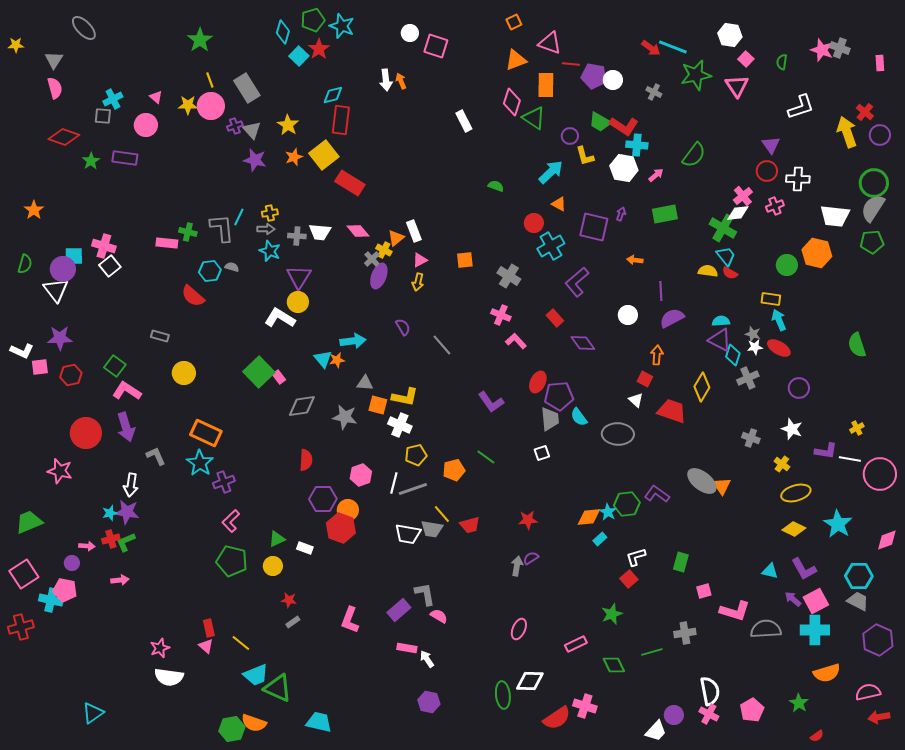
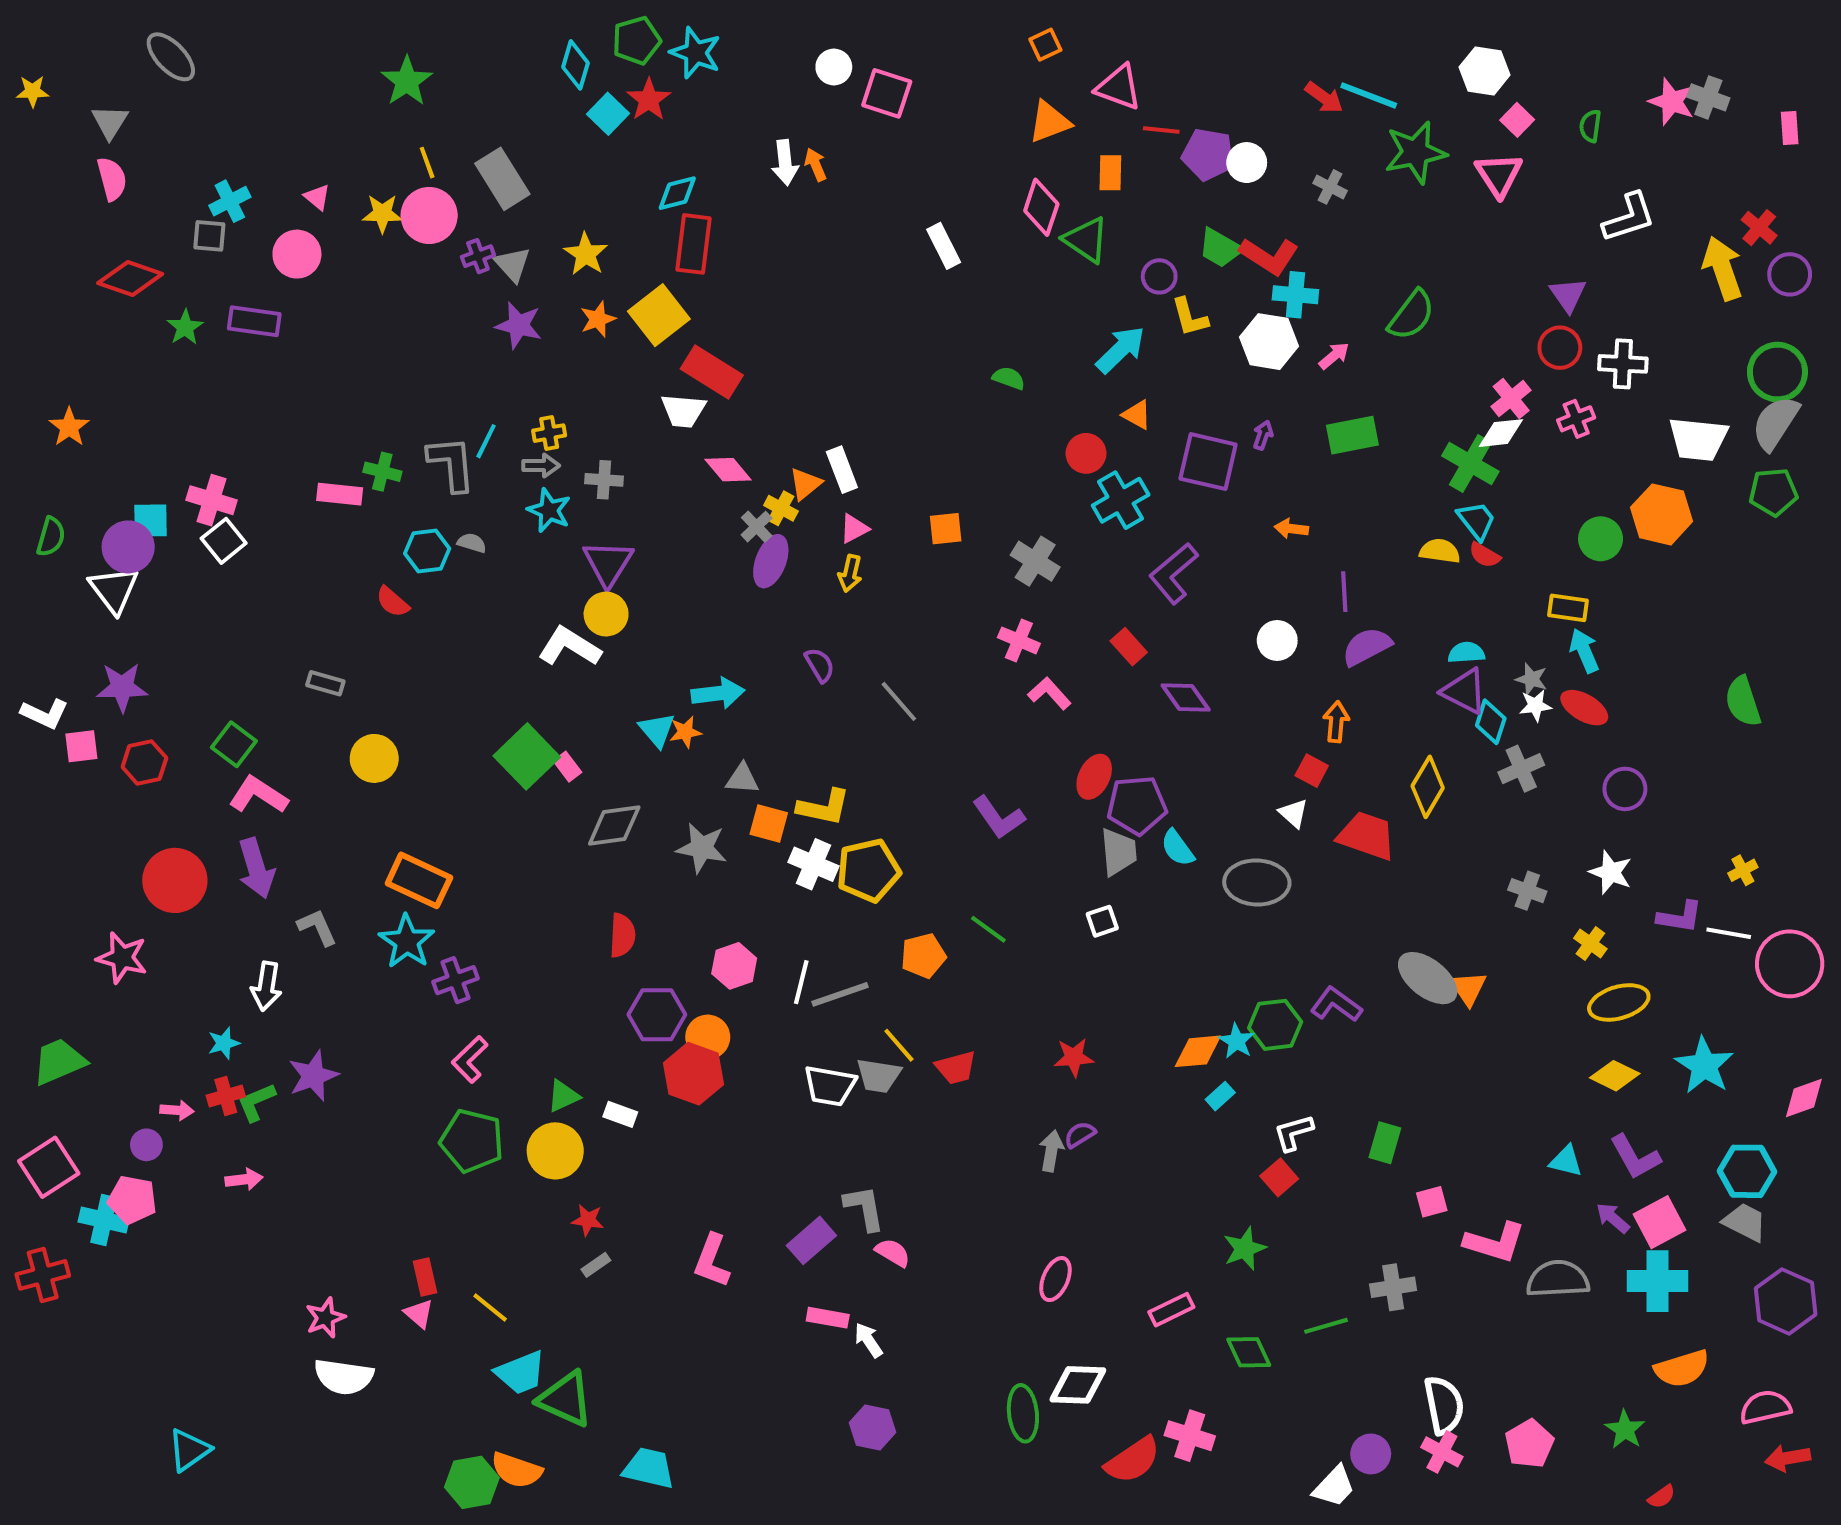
orange rectangle: (546, 85) -> (1110, 173), size x0.7
white trapezoid: (320, 232) -> (683, 411), moved
red semicircle: (193, 296) -> (393, 602), size x0.7
yellow pentagon: (416, 455) -> (868, 870), moved, size x1.4
purple star: (127, 512) -> (313, 1076), moved, turned -30
yellow circle: (273, 566) -> (555, 1151), size x1.4

